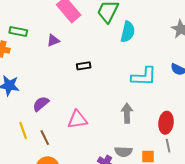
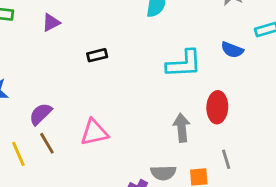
gray arrow: (127, 113) -> (182, 128), moved
red ellipse: (166, 123) -> (217, 107), moved
brown line: (45, 138) -> (47, 143), moved

